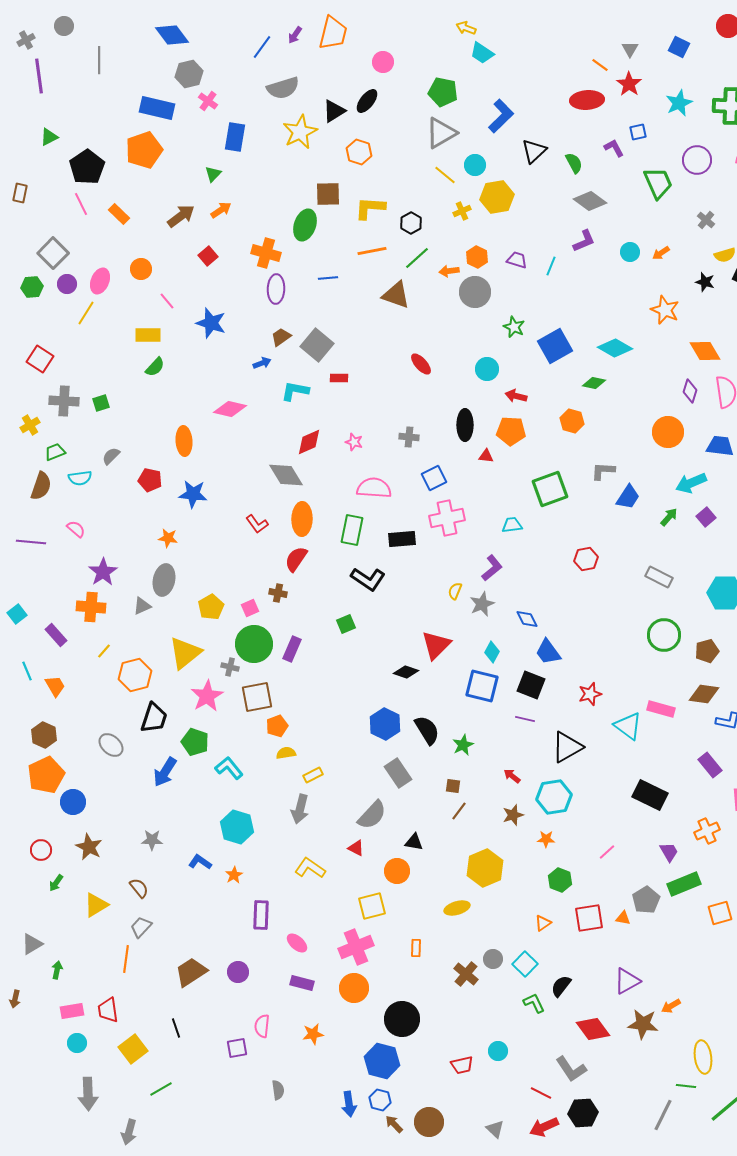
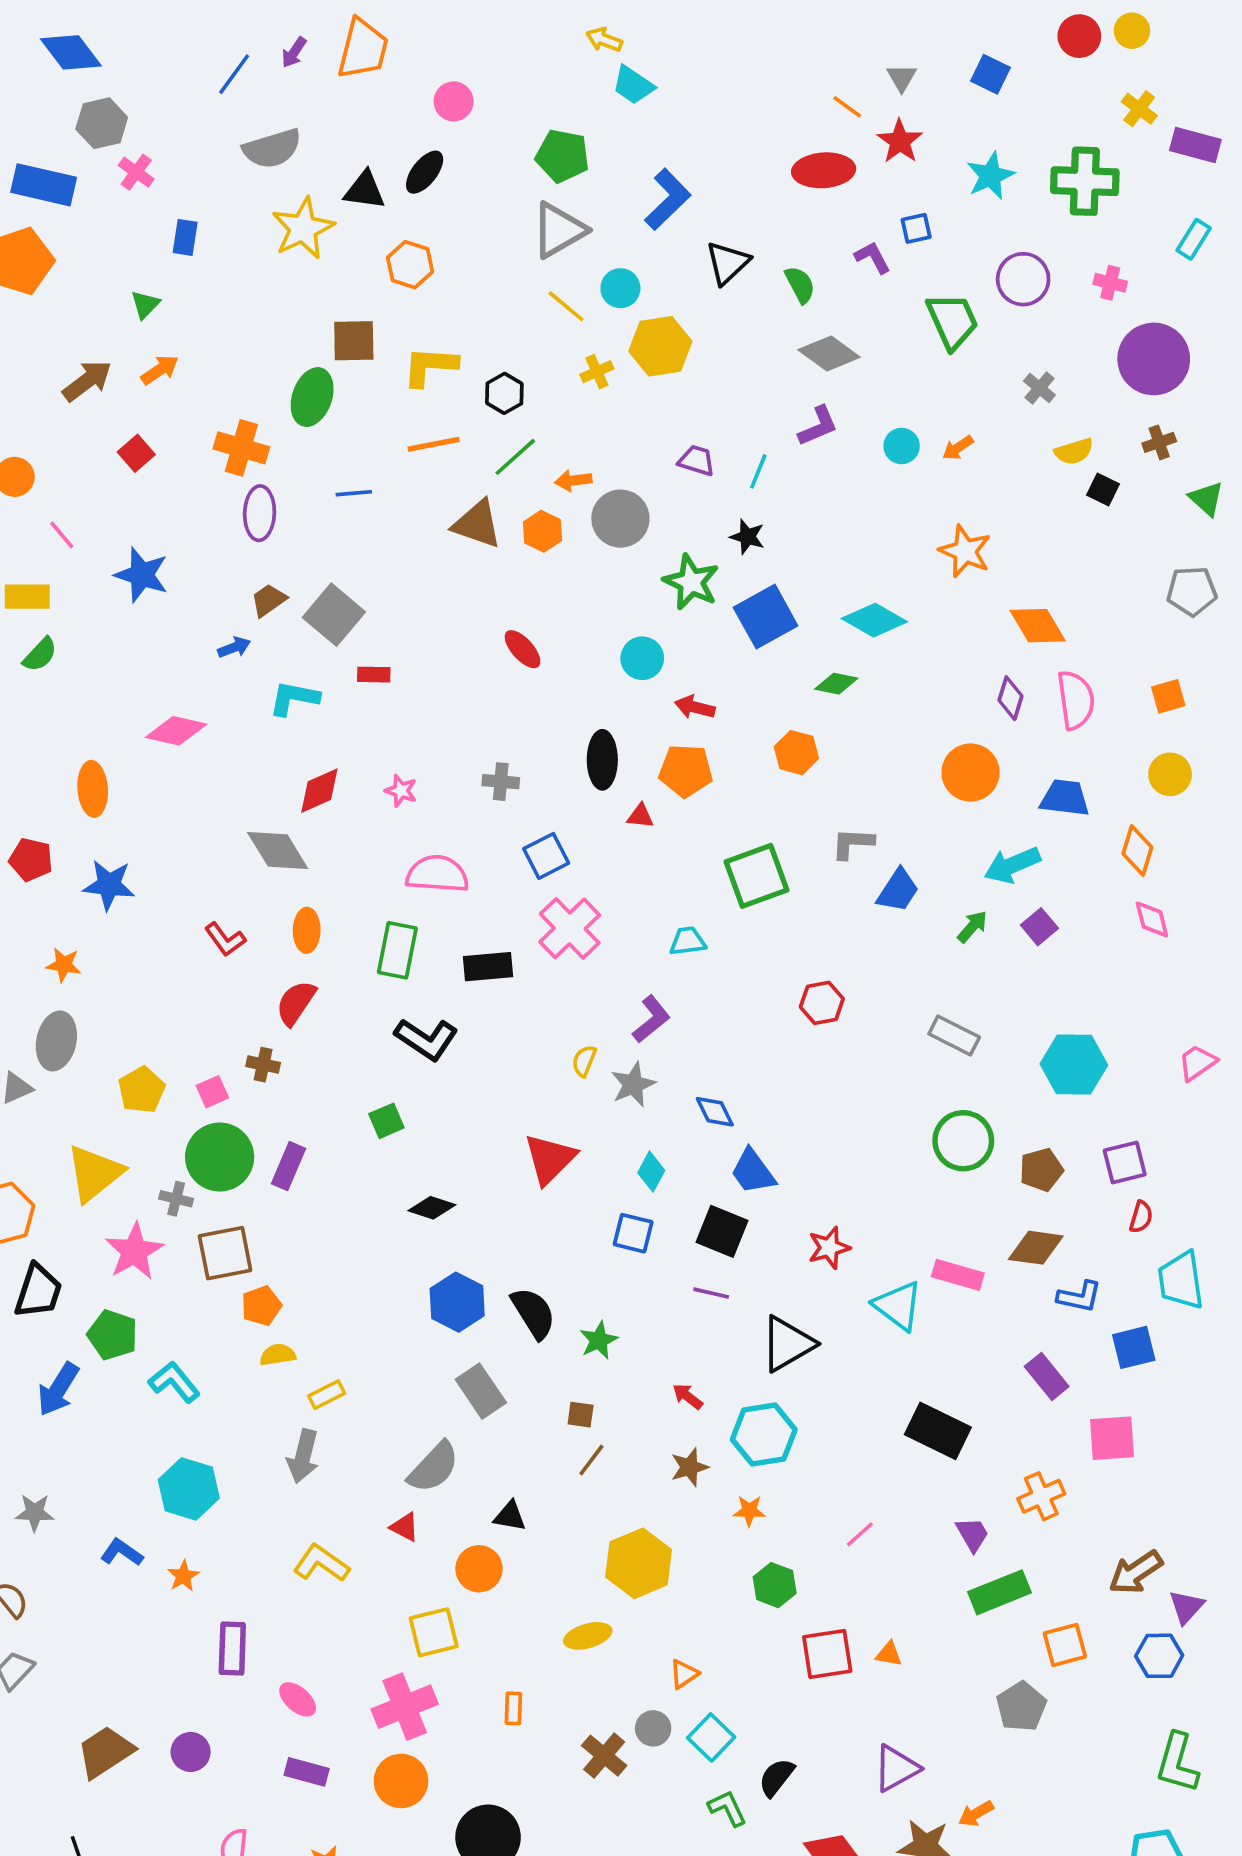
black triangle: (334, 111) -> (365, 190), turned 40
blue rectangle: (235, 137) -> (185, 237), size x0.7
orange hexagon: (477, 257) -> (542, 531), moved
black star: (705, 282) -> (747, 537), moved
green star: (514, 327) -> (691, 582), size x1.4
pink cross: (447, 518) -> (570, 928), turned -32
orange ellipse: (302, 519) -> (307, 930), size x0.7
black diamond: (406, 672) -> (432, 1208), moved
blue square: (482, 686) -> (633, 1233), size x0.7
gray pentagon: (646, 900) -> (1021, 1707), moved
orange triangle: (543, 923) -> (684, 1674), moved

